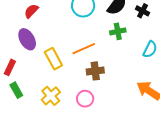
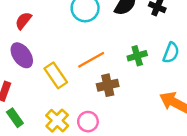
green cross: (118, 31) -> (137, 56), moved
pink circle: (85, 99) -> (88, 122), moved

